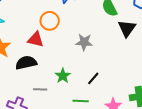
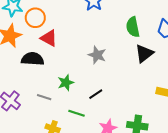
orange circle: (50, 21) -> (35, 18), moved
gray line: (40, 89) -> (44, 97), moved

